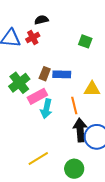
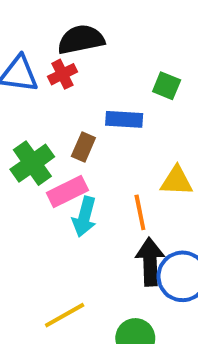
black semicircle: (41, 20) -> (81, 40), size x1.6
blue rectangle: (62, 74) -> (124, 119), moved

